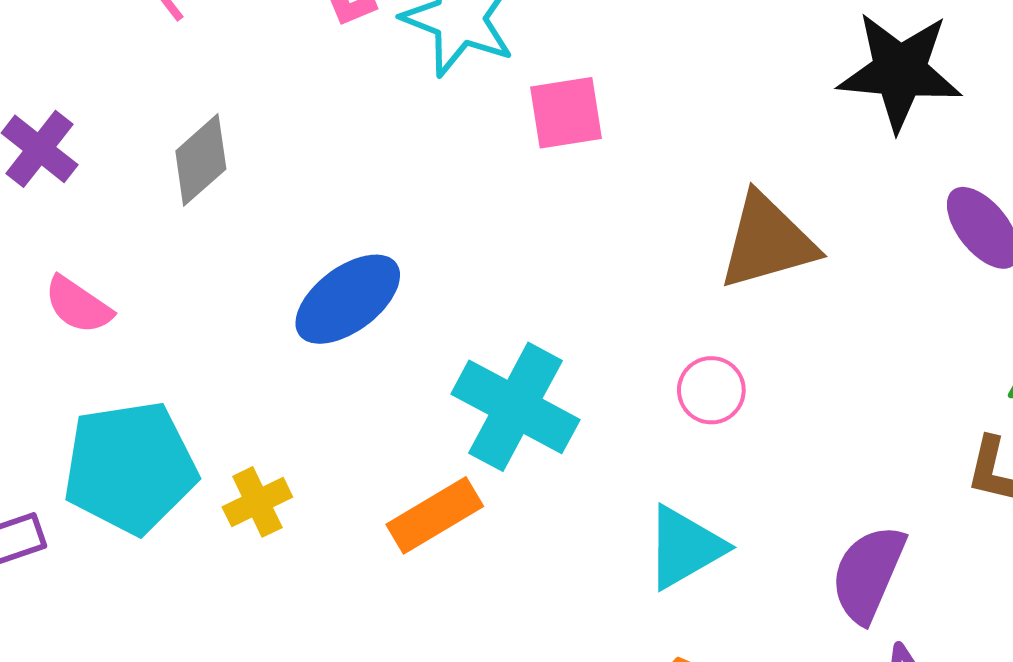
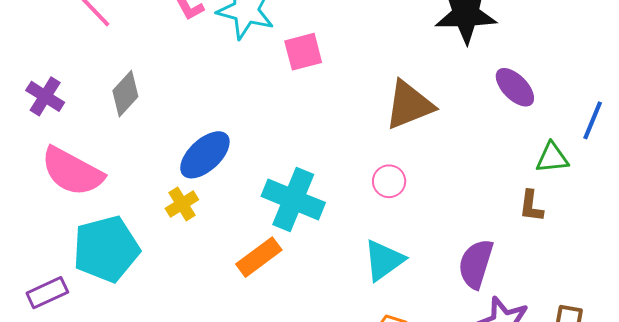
pink semicircle: (78, 305) -> (72, 172), size x1.8
yellow cross: (257, 502) -> (182, 204), moved

